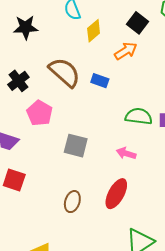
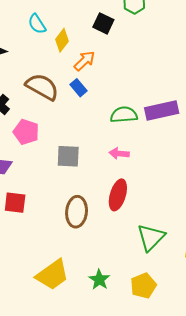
orange arrow: (126, 51) -> (84, 61), moved
blue rectangle: (100, 81) -> (78, 88), turned 42
brown ellipse: (72, 202) -> (77, 212), size x1.4

